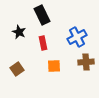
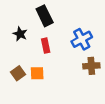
orange square: (54, 66) -> (37, 73), moved

